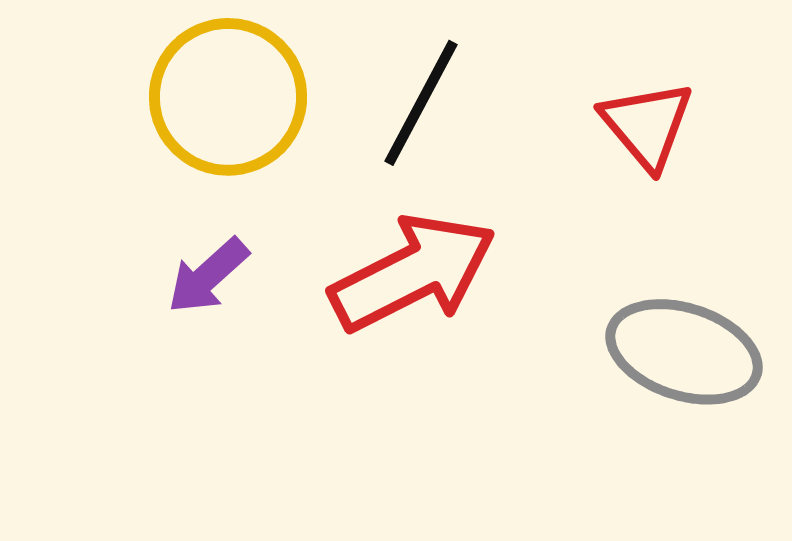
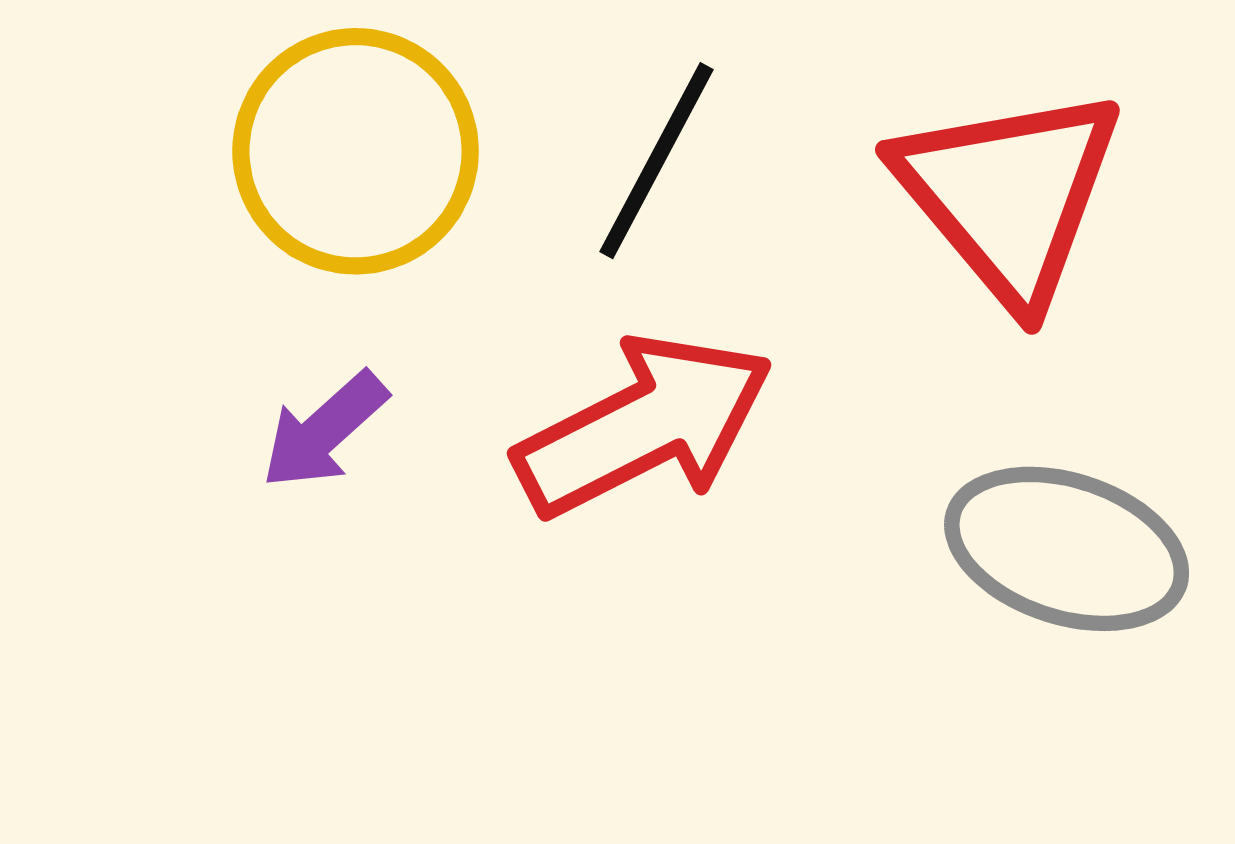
red triangle: (647, 125) -> (1009, 195), size x1.6

